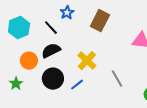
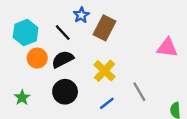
brown rectangle: (100, 21) -> (104, 28), moved
orange circle: (29, 61) -> (37, 58), moved
blue line: (77, 85) -> (107, 103), moved

